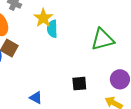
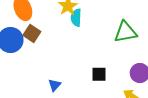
blue triangle: (36, 98) -> (55, 85), turned 40

